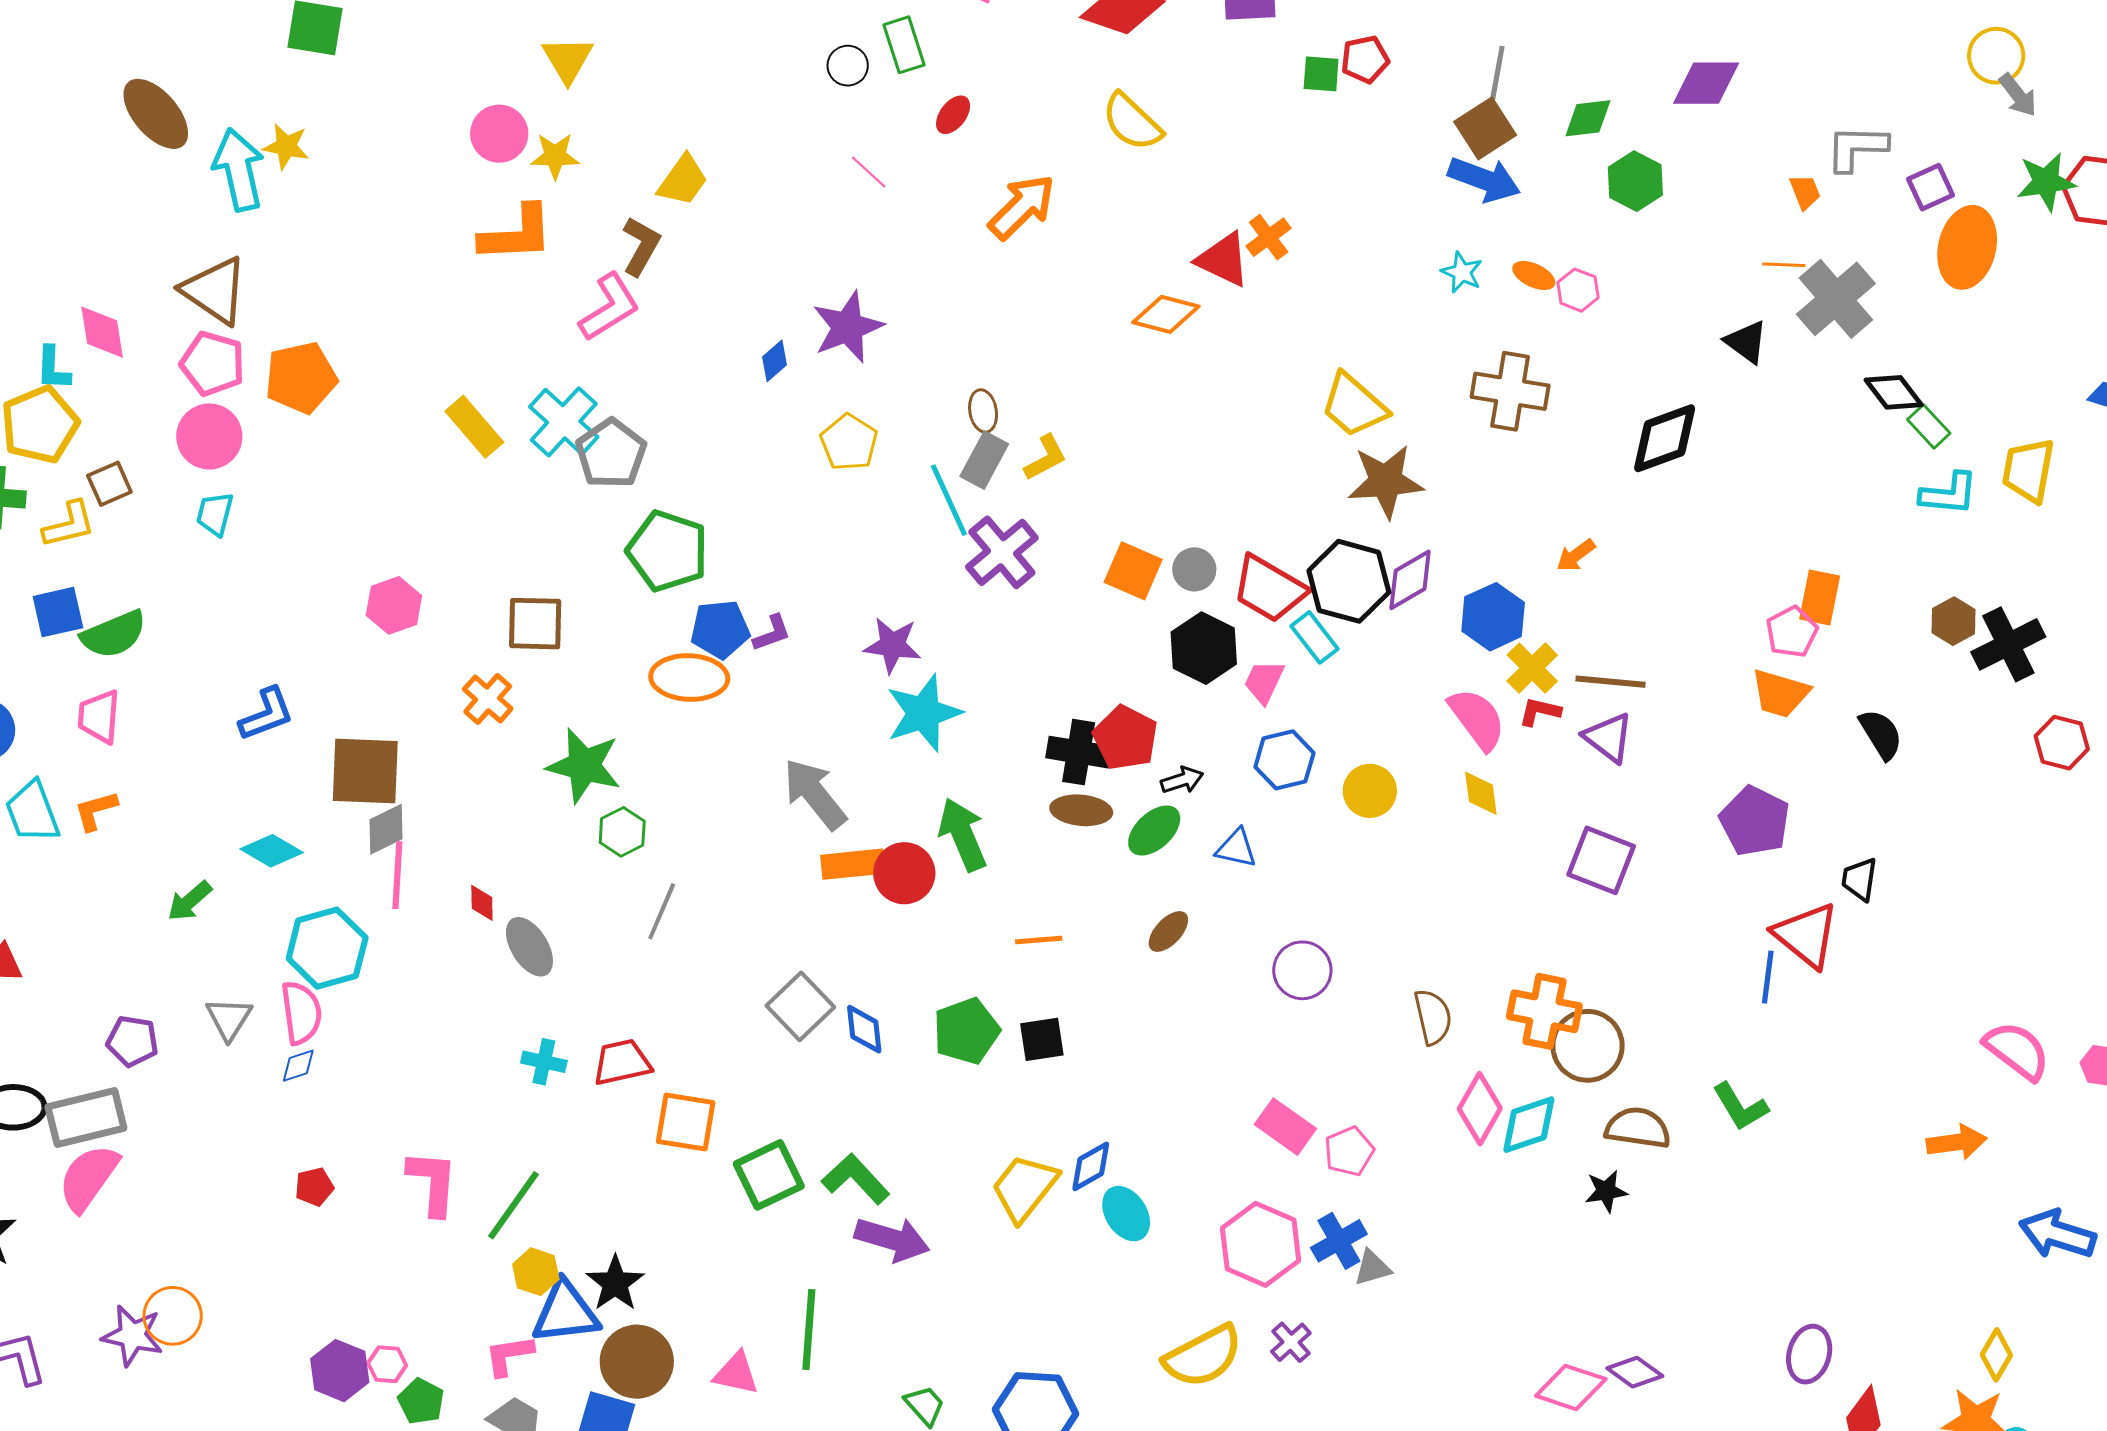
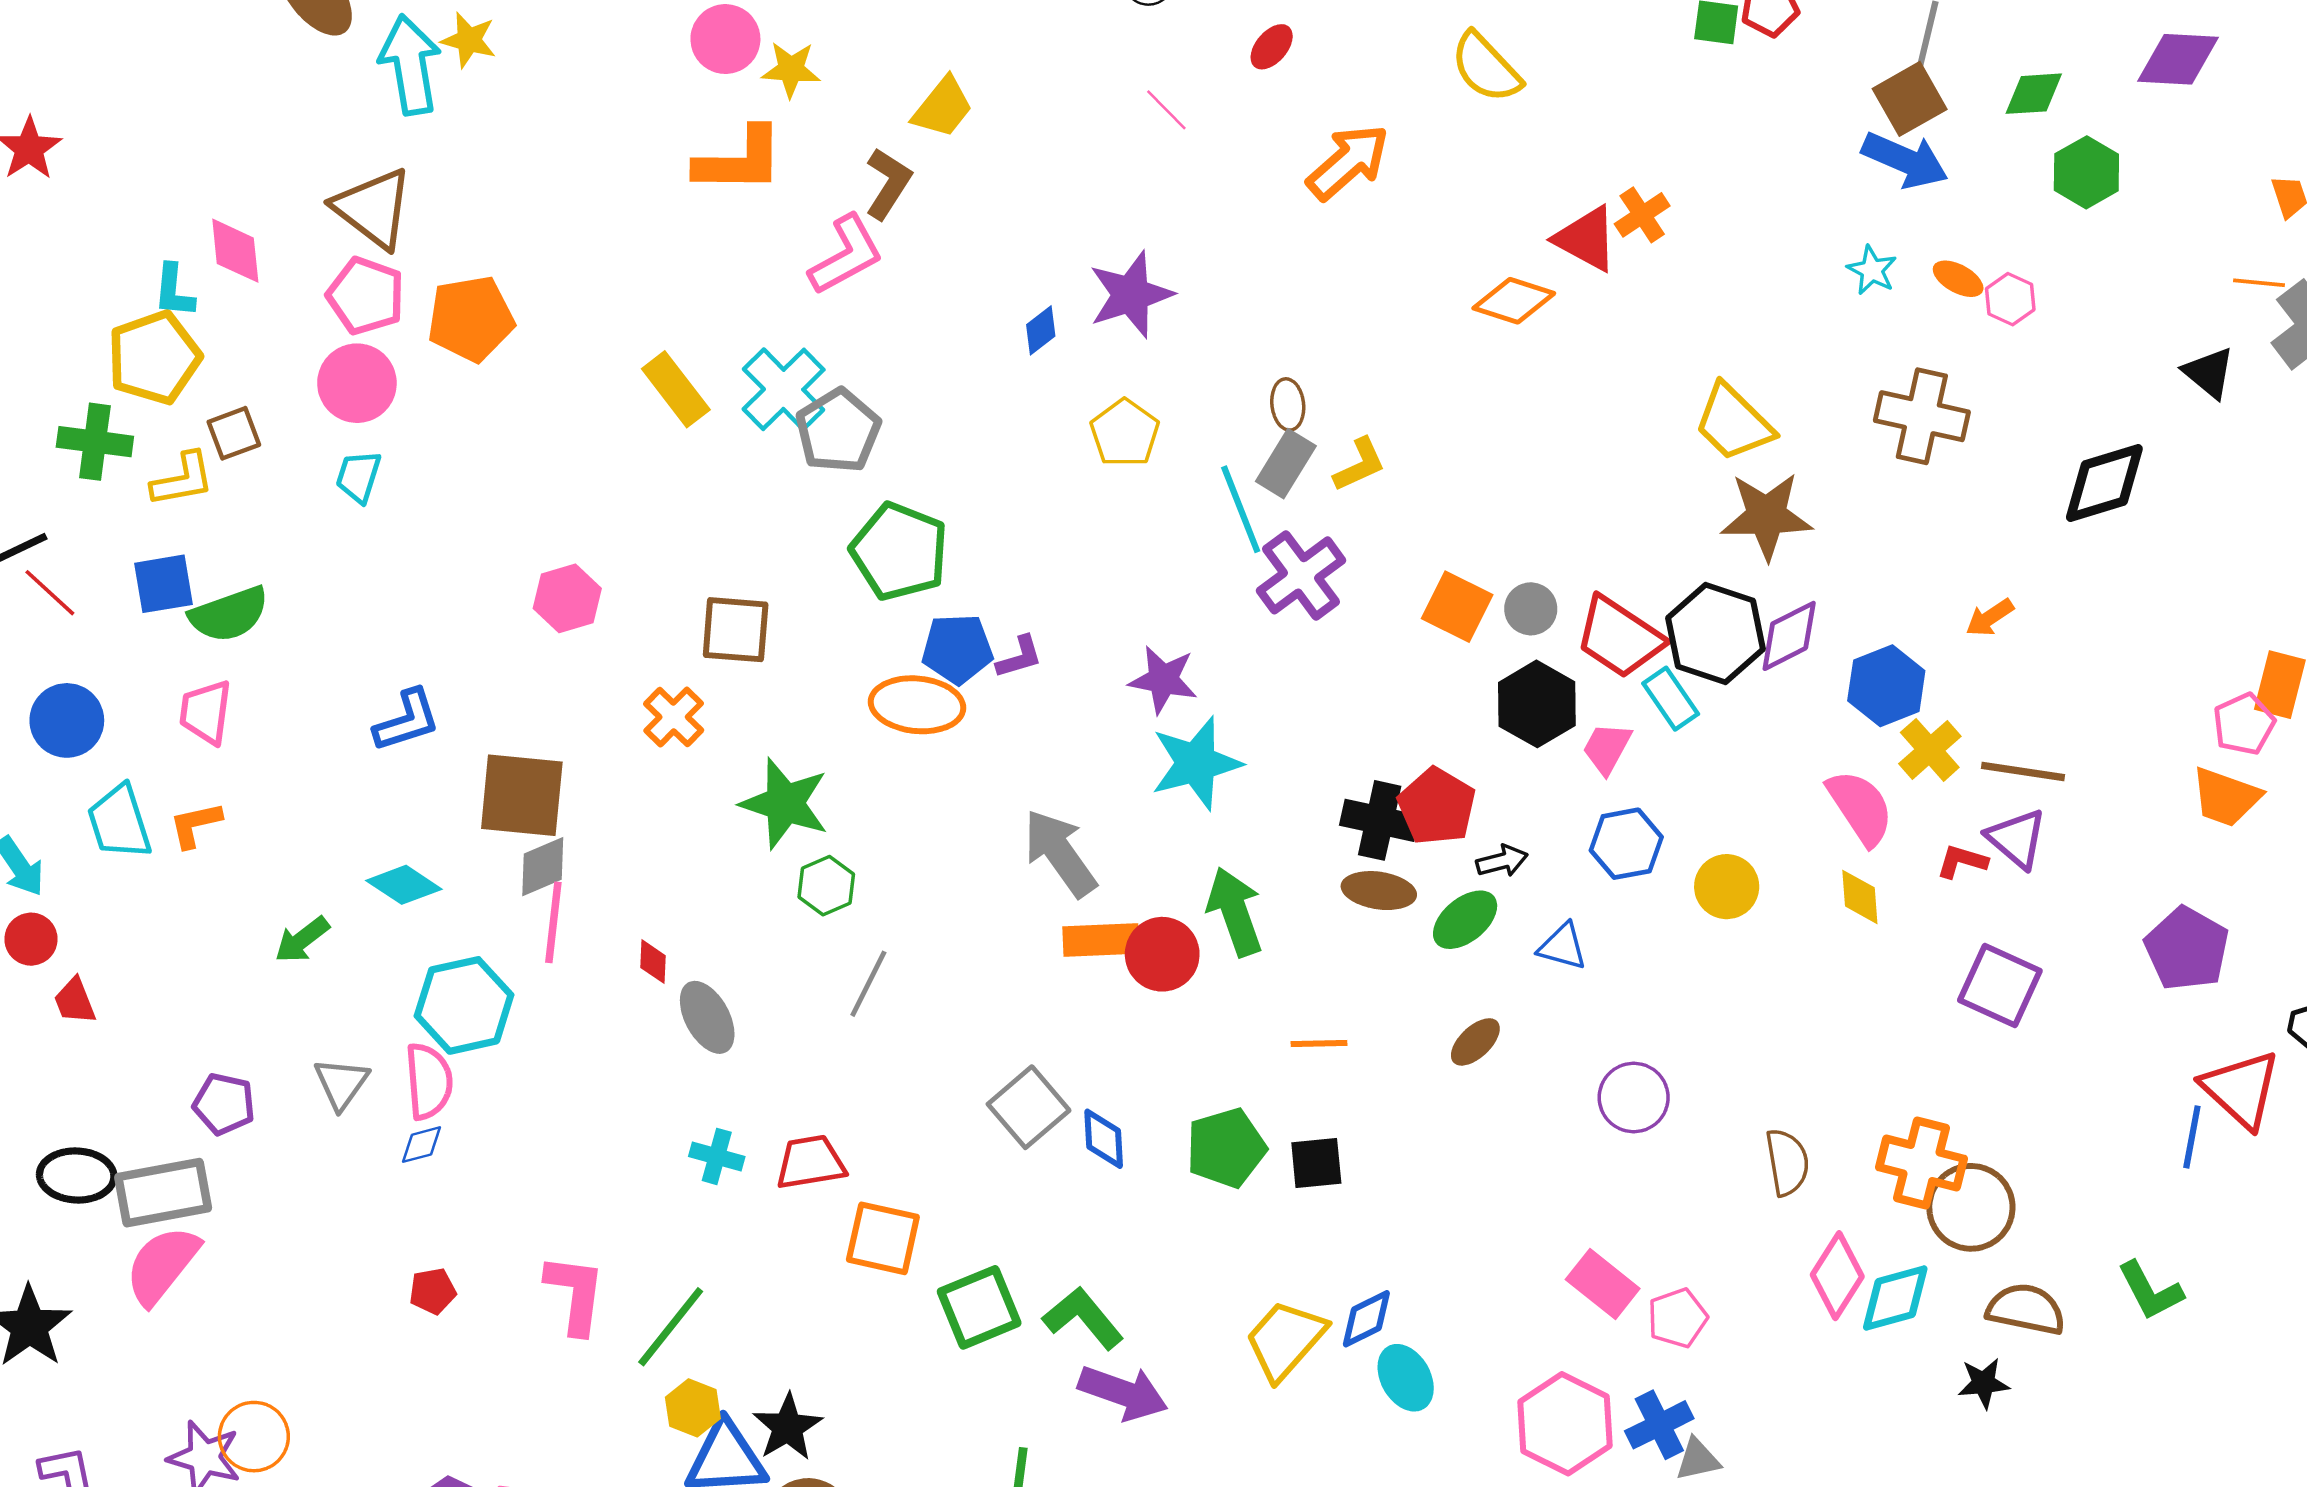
red L-shape: (1540, 712) -> (1962, 861), moved

